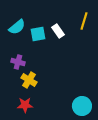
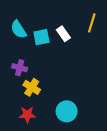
cyan semicircle: (17, 27) -> (19, 29), turned 96
cyan circle: (82, 106) -> (67, 111), moved

